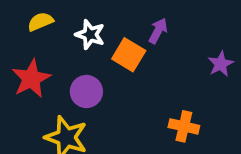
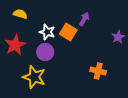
yellow semicircle: (40, 22) -> (20, 14), turned 40
white star: (90, 35) -> (47, 32), moved

